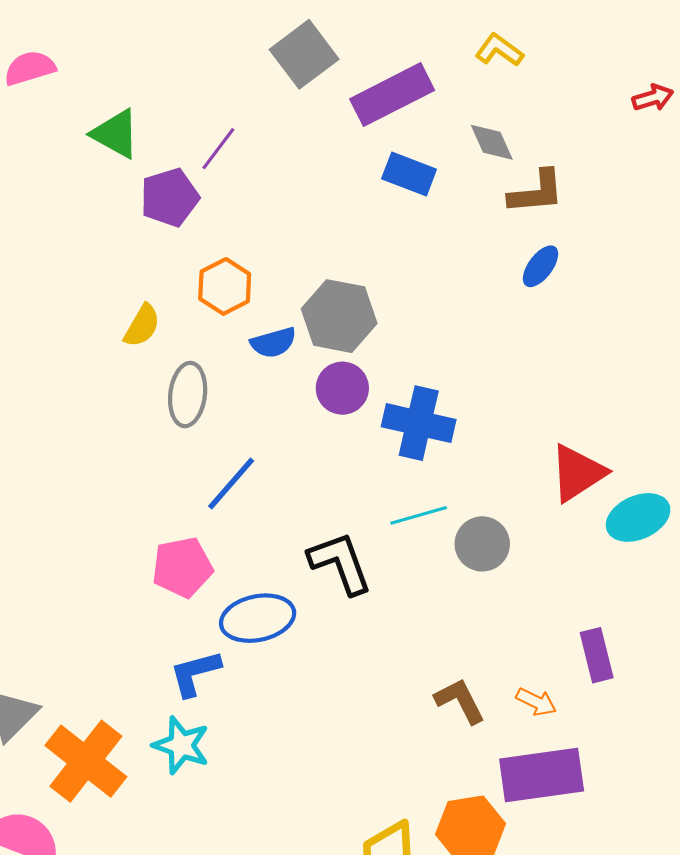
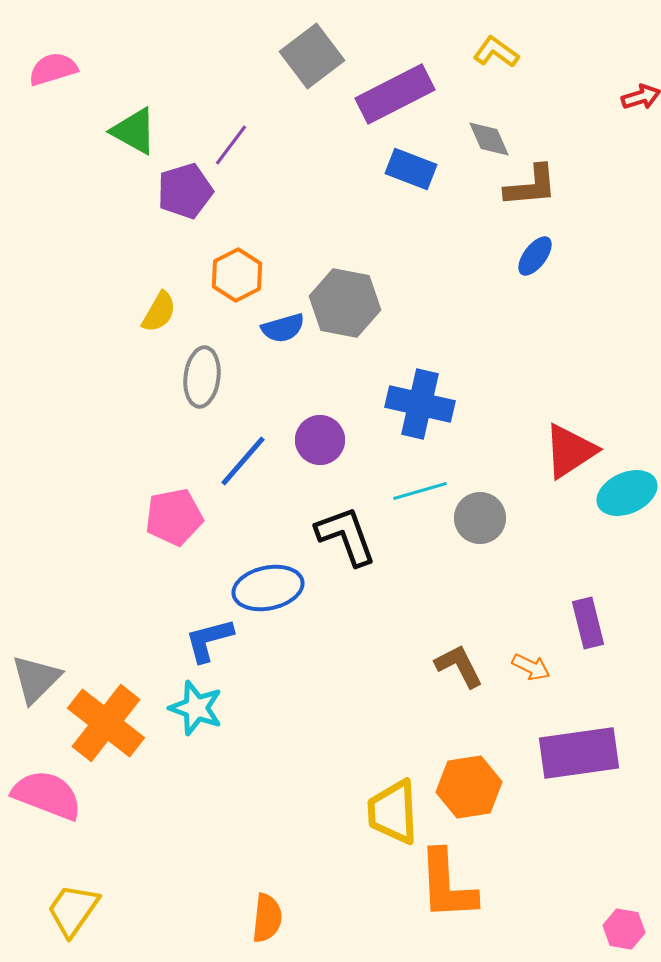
purple circle: (342, 388) -> (320, 440), moved
pink pentagon: (182, 567) -> (174, 517), moved
purple rectangle: (542, 775) -> (579, 753), moved

